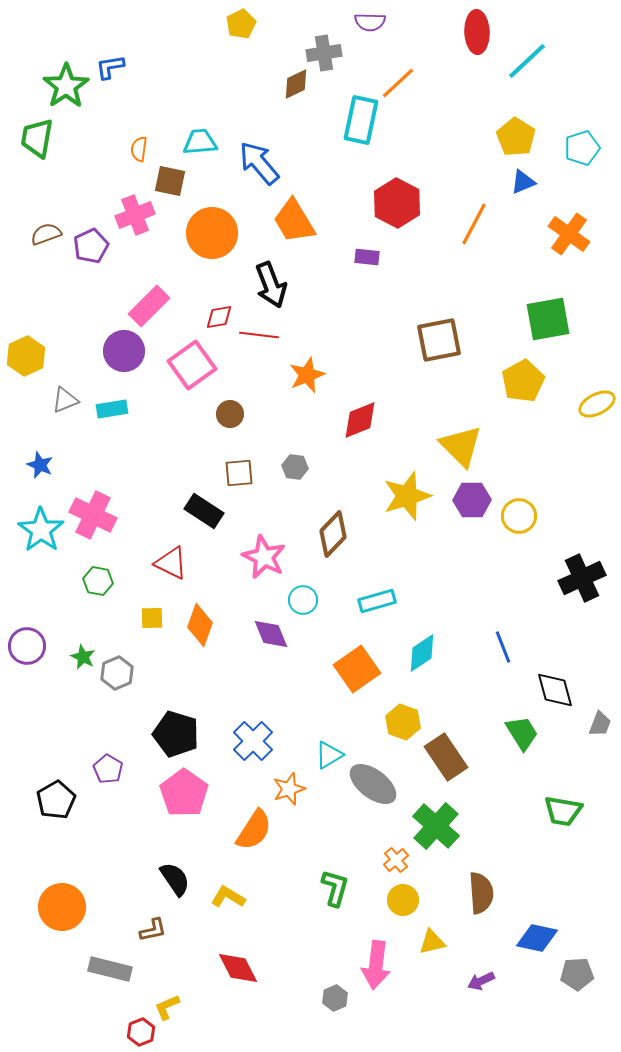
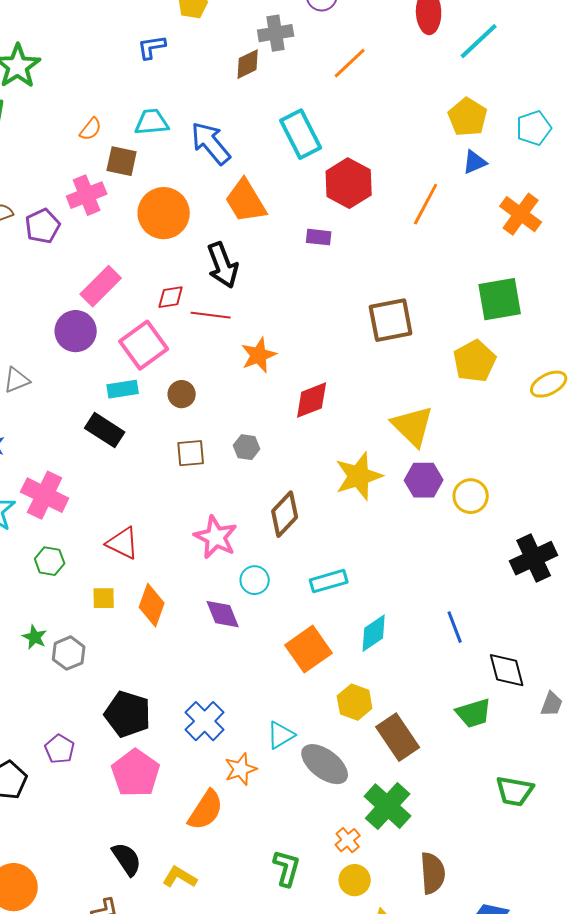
blue L-shape: (110, 67) -> (152, 47), moved
cyan rectangle: (361, 120) -> (301, 134), moved, turned -39
orange semicircle: (139, 149) -> (91, 129), turned -150
cyan rectangle: (112, 409) -> (123, 389), moved
black rectangle: (204, 511) -> (105, 430), moved
green trapezoid: (522, 733) -> (474, 713), turned 105

